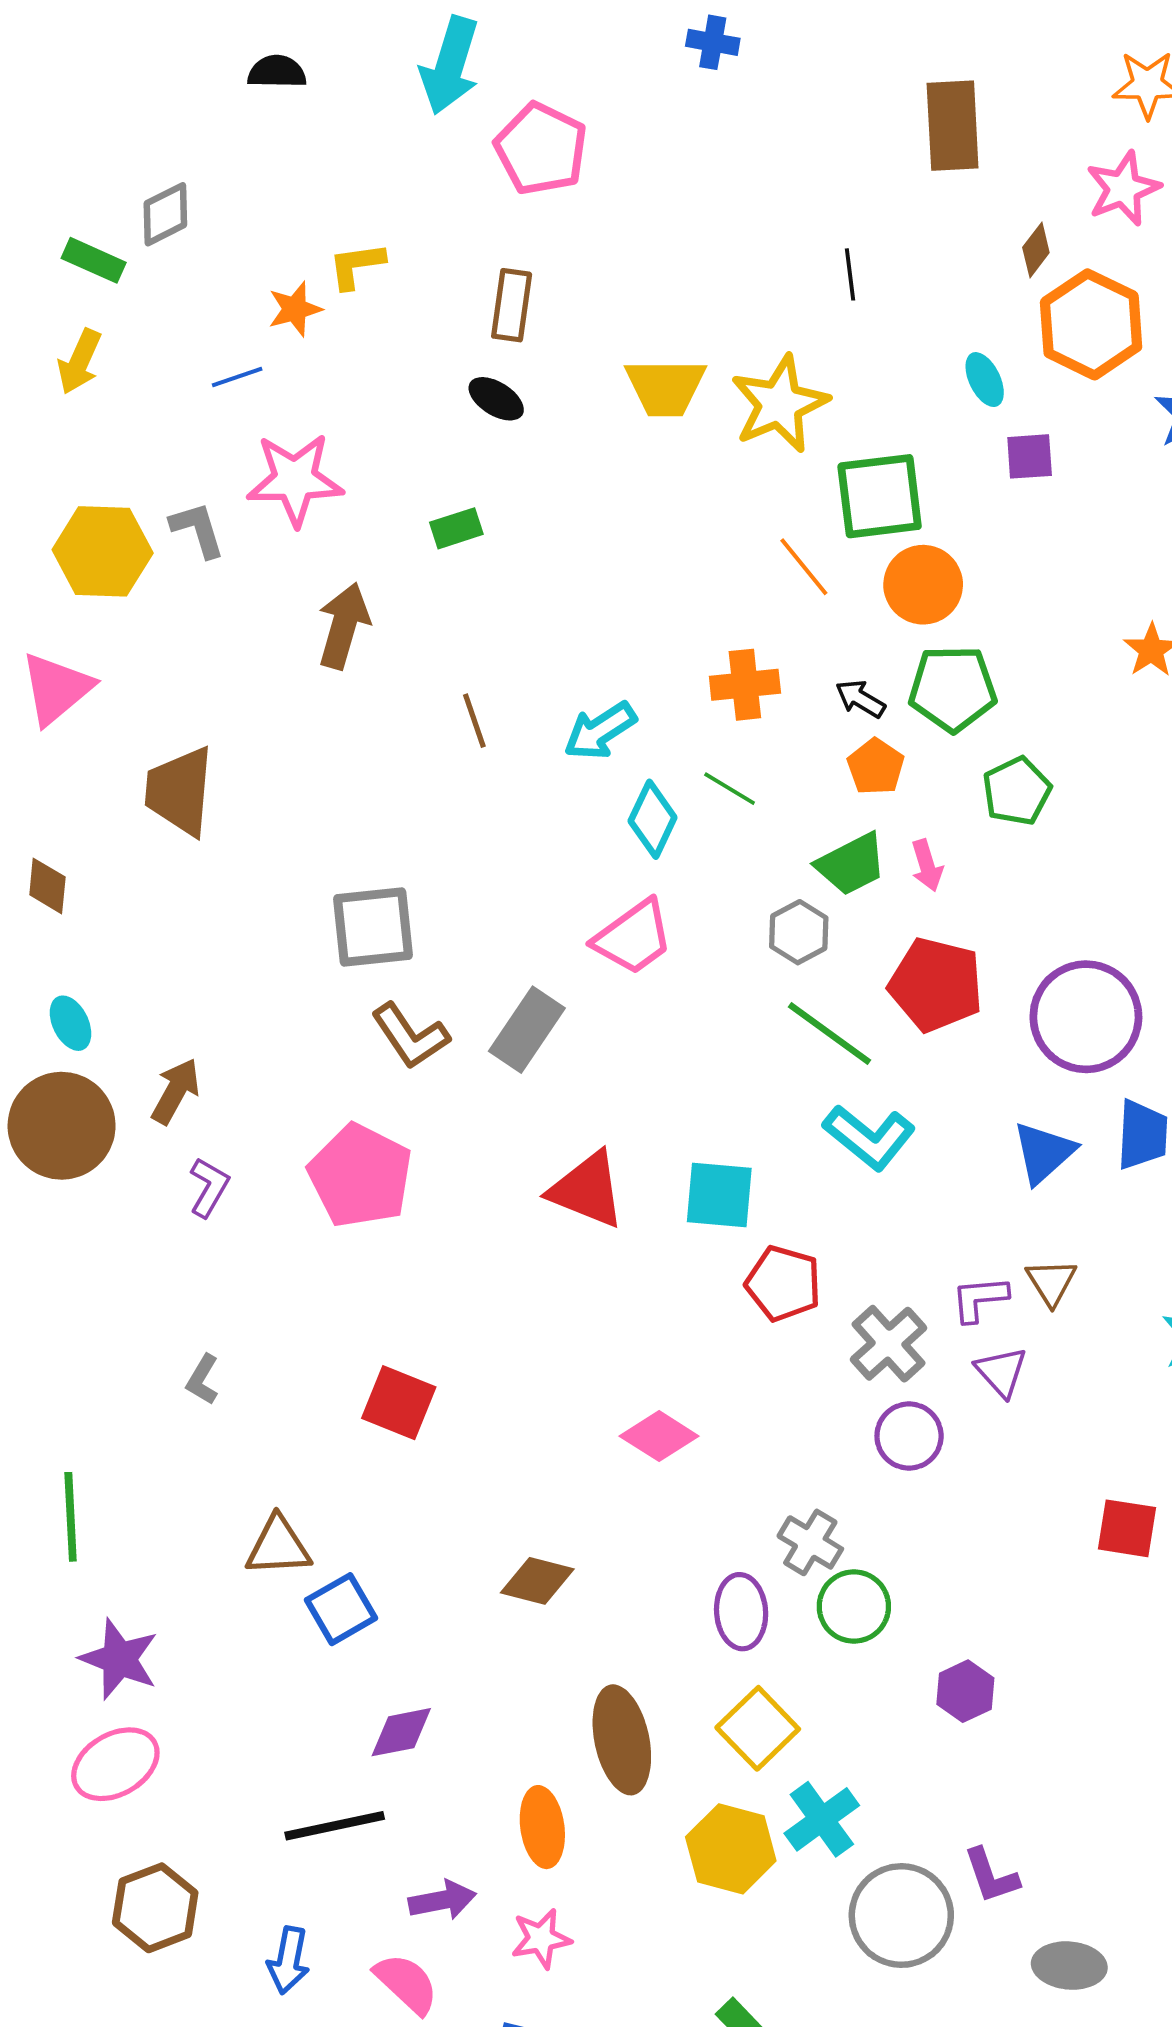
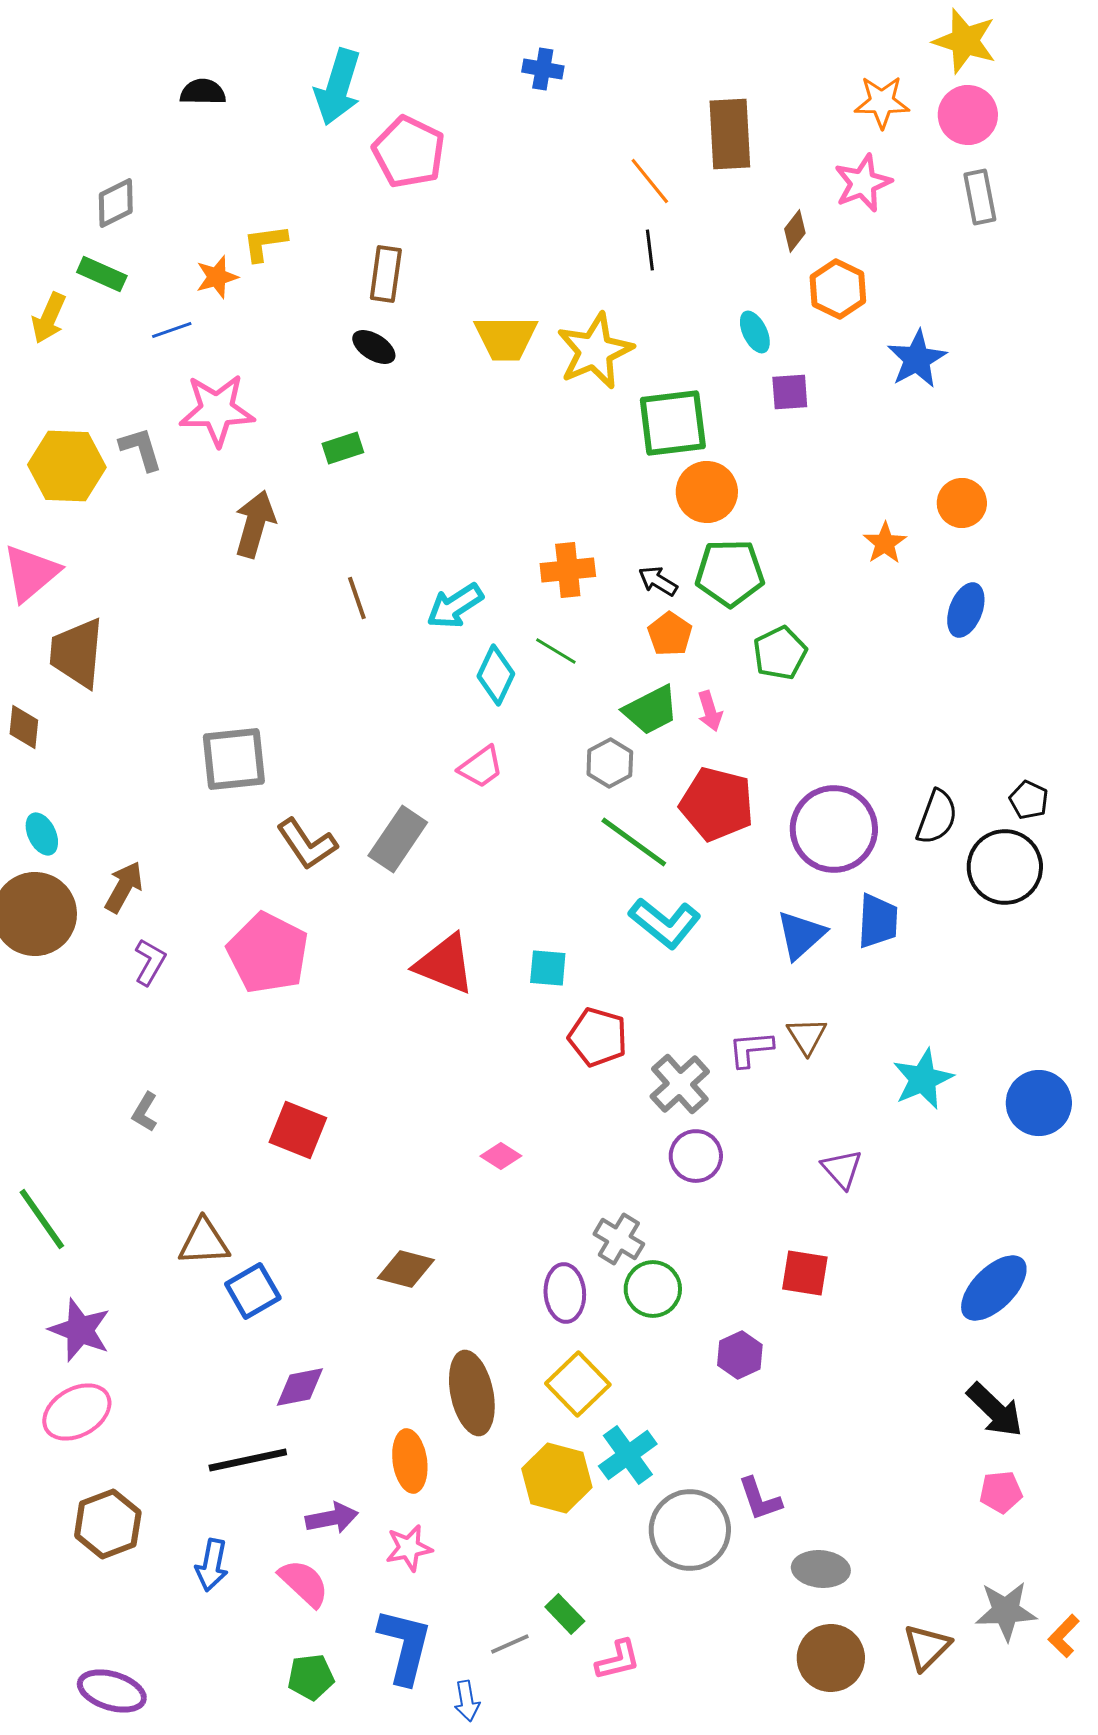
green rectangle: (94, 260) -> (102, 274), moved
orange hexagon: (1091, 324) -> (838, 289), size x0.7
orange line: (804, 567) -> (650, 181), moved
brown trapezoid: (179, 791) -> (77, 653), moved
gray square: (373, 927) -> (234, 759), moved
pink trapezoid: (633, 937) -> (481, 767), size x0.7
cyan square: (719, 1195) -> (548, 968), size x0.7
purple triangle: (1001, 1372) -> (842, 1169), moved
pink diamond: (659, 1436) -> (501, 1156), size x0.7
green line: (71, 1517) -> (42, 1219), turned -32
red square: (1127, 1528) -> (805, 1273), moved

